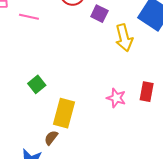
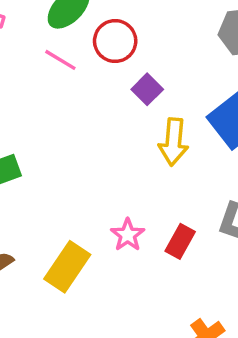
pink line: (29, 17) -> (60, 60), moved
yellow rectangle: (64, 113) -> (67, 267), moved

